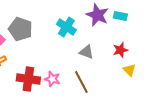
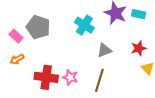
gray triangle: (86, 52) -> (104, 50), turned -42
brown line: (81, 82) -> (99, 80), turned 45

